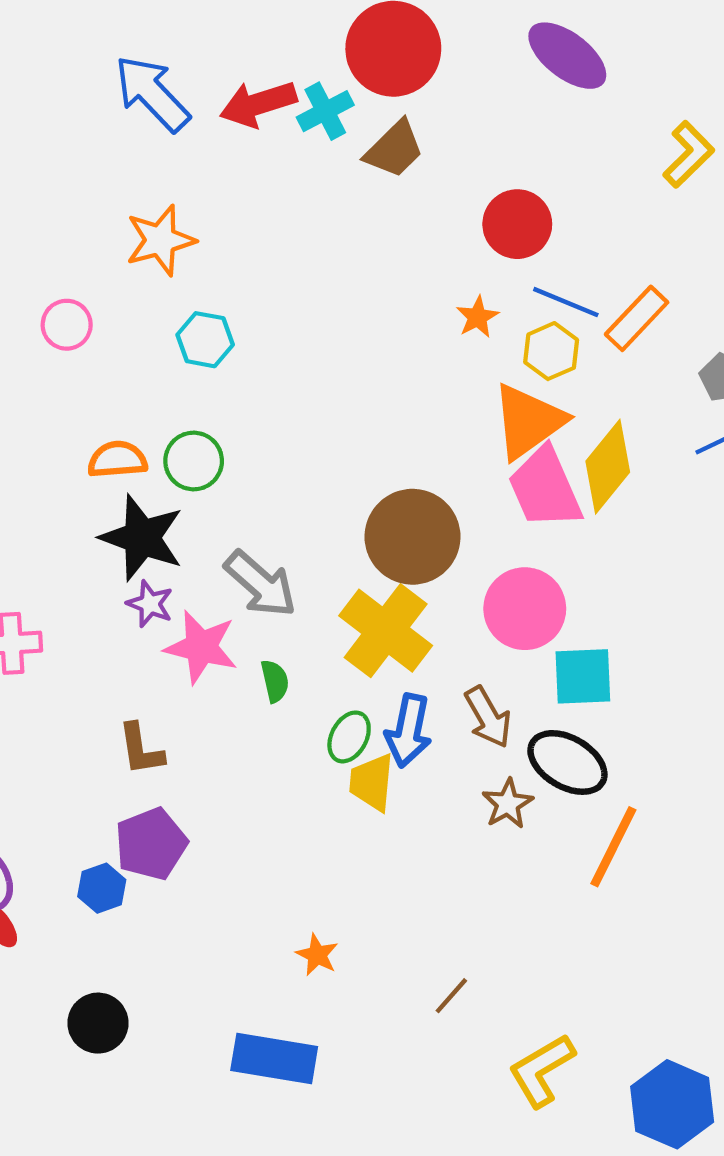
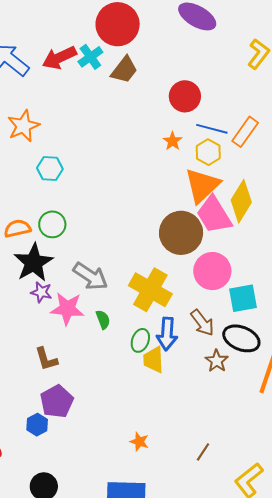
brown circle: (412, 537) -> (181, 233), moved
black star: (142, 538) -> (34, 263), turned 30

